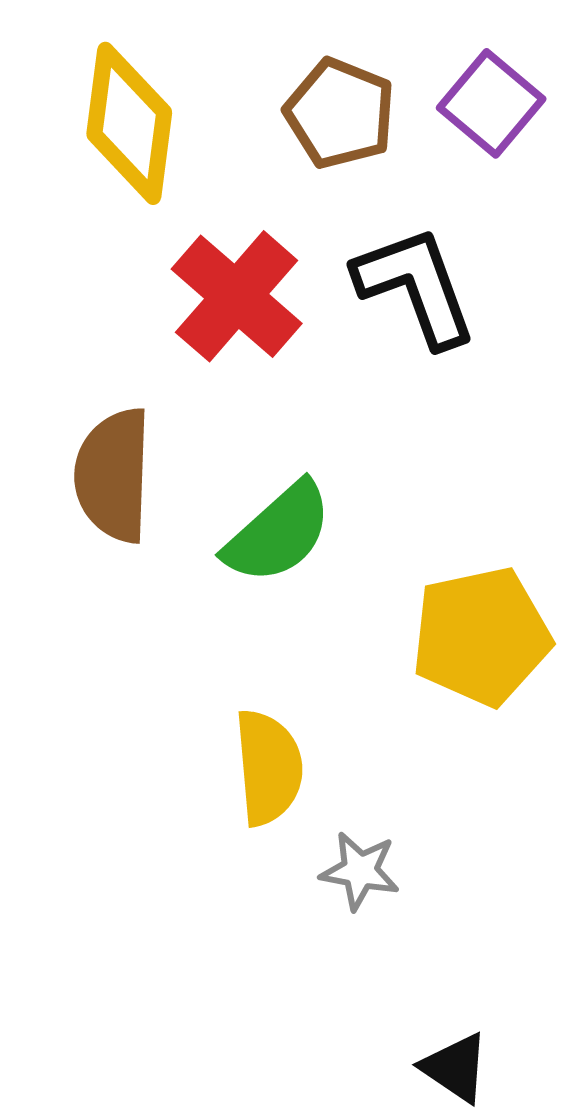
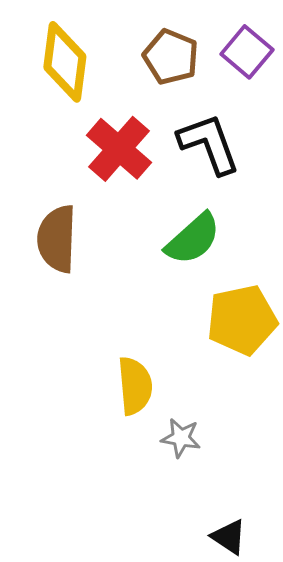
green semicircle: (278, 533) -> (193, 239), moved

